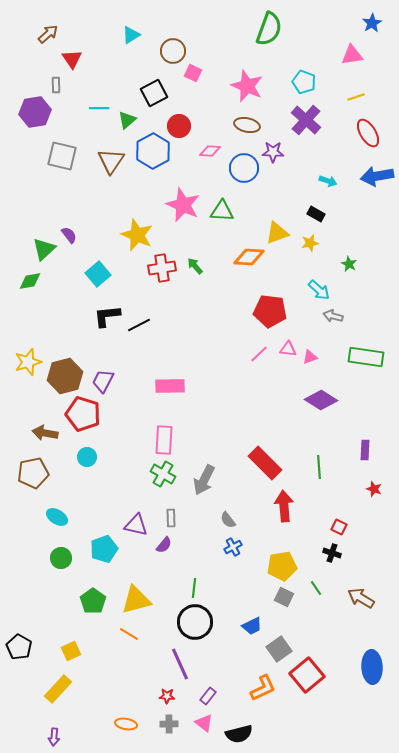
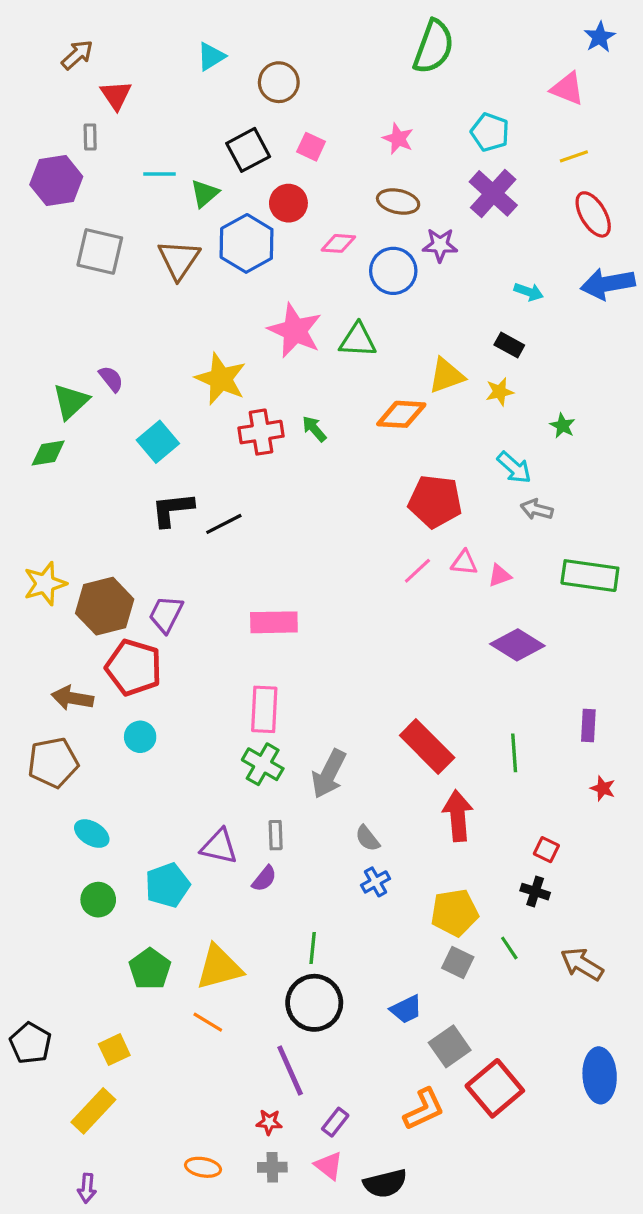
pink triangle: (352, 55) -> (567, 89), turned 30
pink square: (193, 73) -> (311, 147), moved
pink star: (247, 86) -> (398, 139), size x0.6

